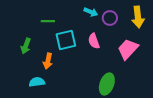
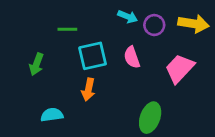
yellow arrow: (138, 17) -> (194, 24), turned -75
orange arrow: (48, 61) -> (88, 90), moved

